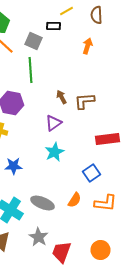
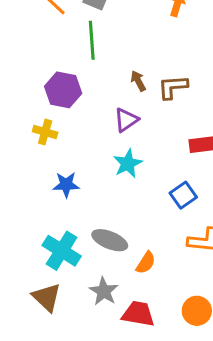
orange semicircle: (74, 200) -> (146, 263), moved
red trapezoid: (62, 252) -> (138, 314), turned 80

